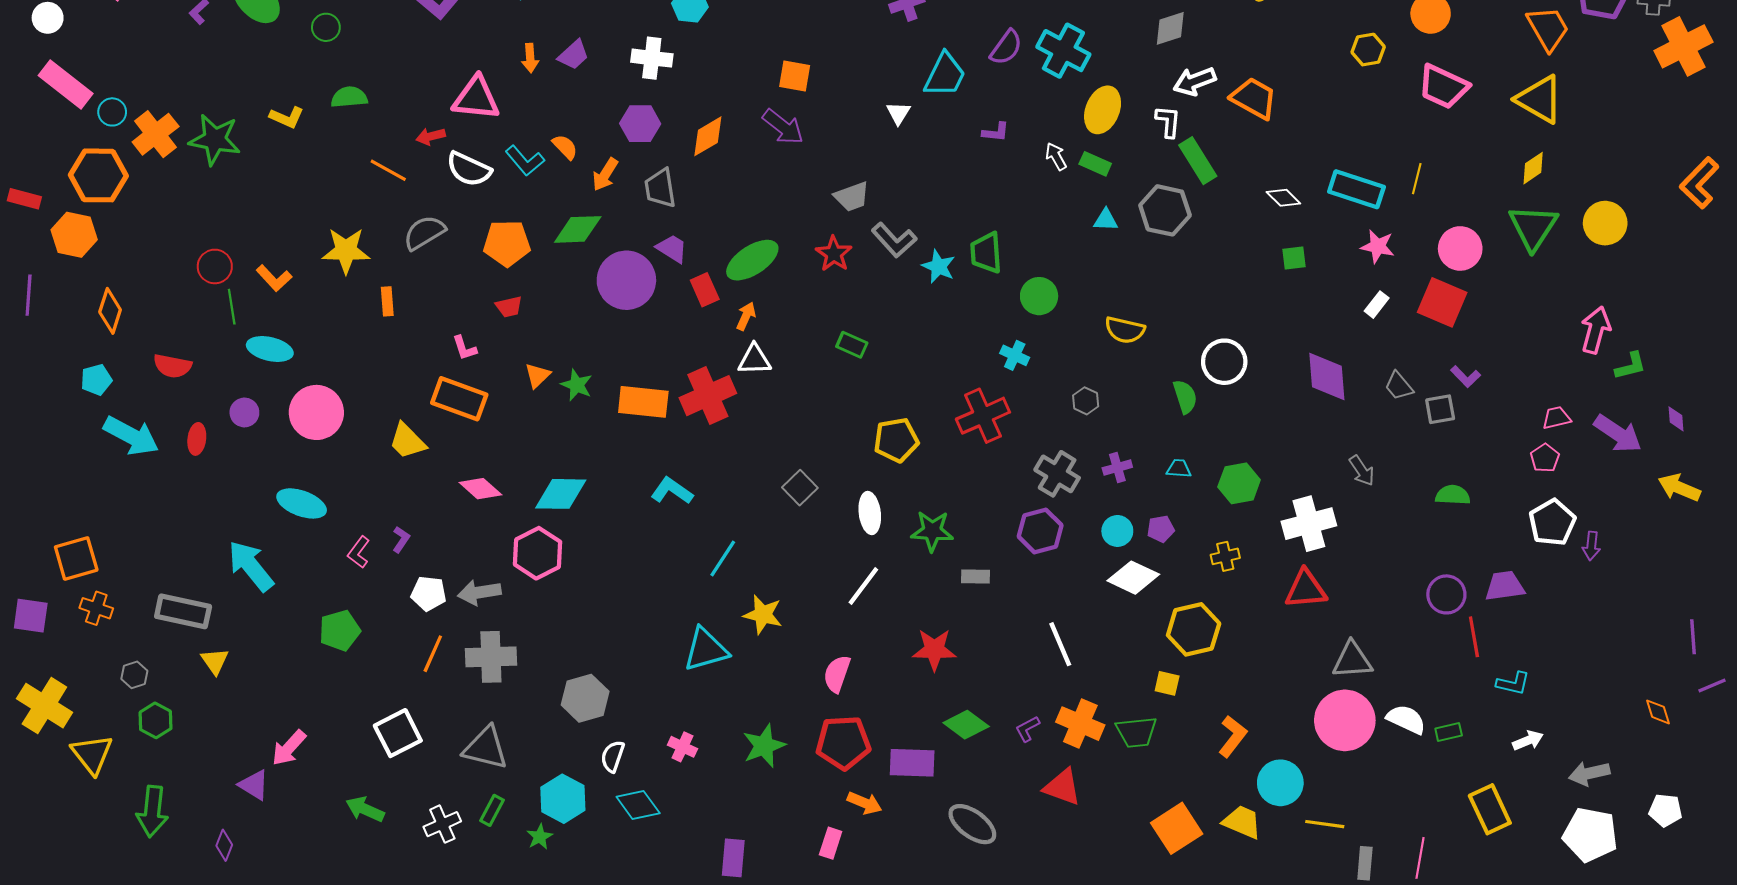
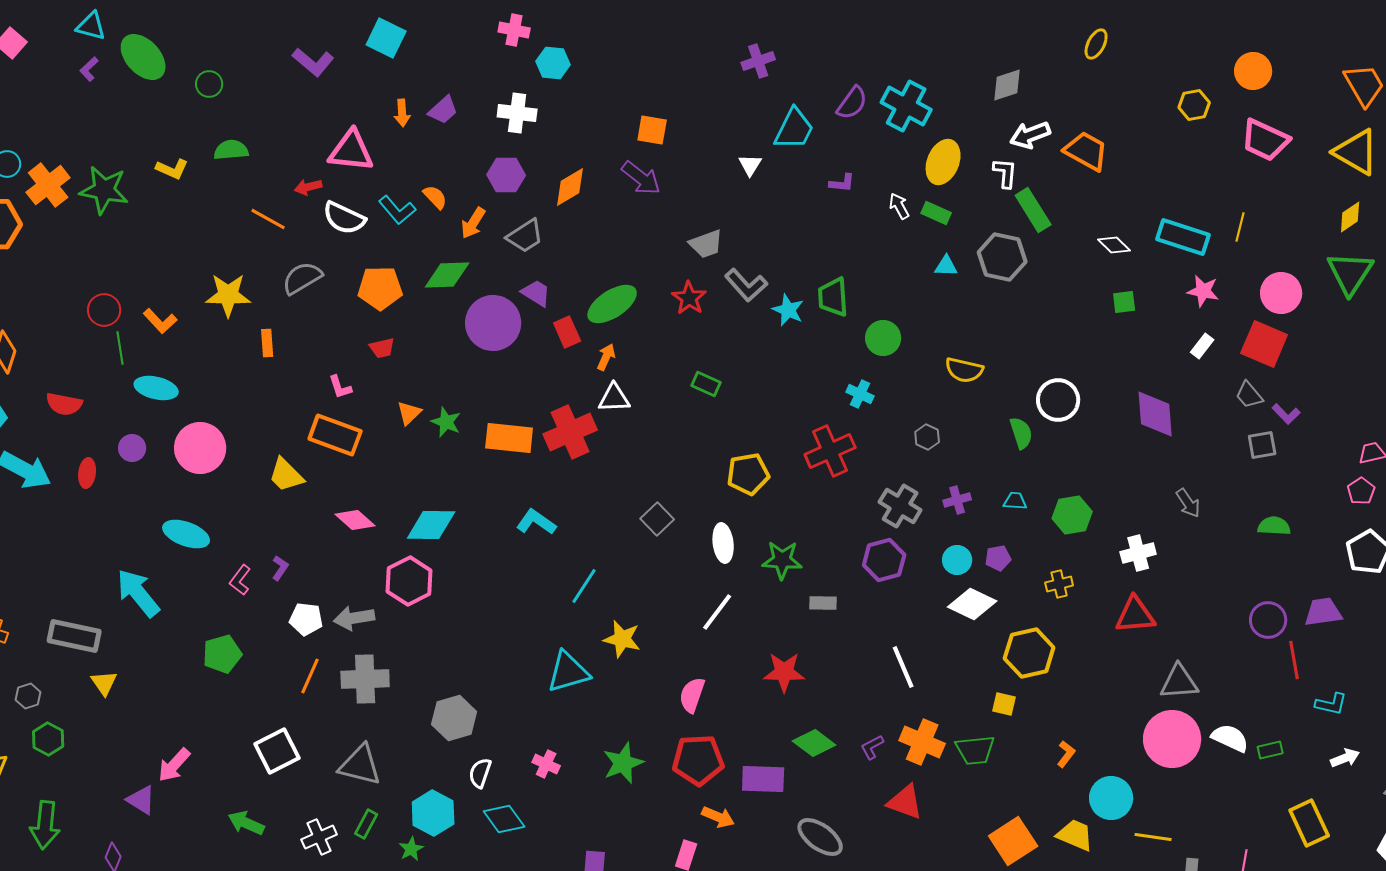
gray trapezoid: (660, 188) -> (525, 236), turned -114
gray trapezoid: (1399, 386) -> (1249, 395), moved
white cross: (1309, 524) -> (1138, 553), size x0.7
orange L-shape: (1233, 736) -> (1066, 754), size x0.7

